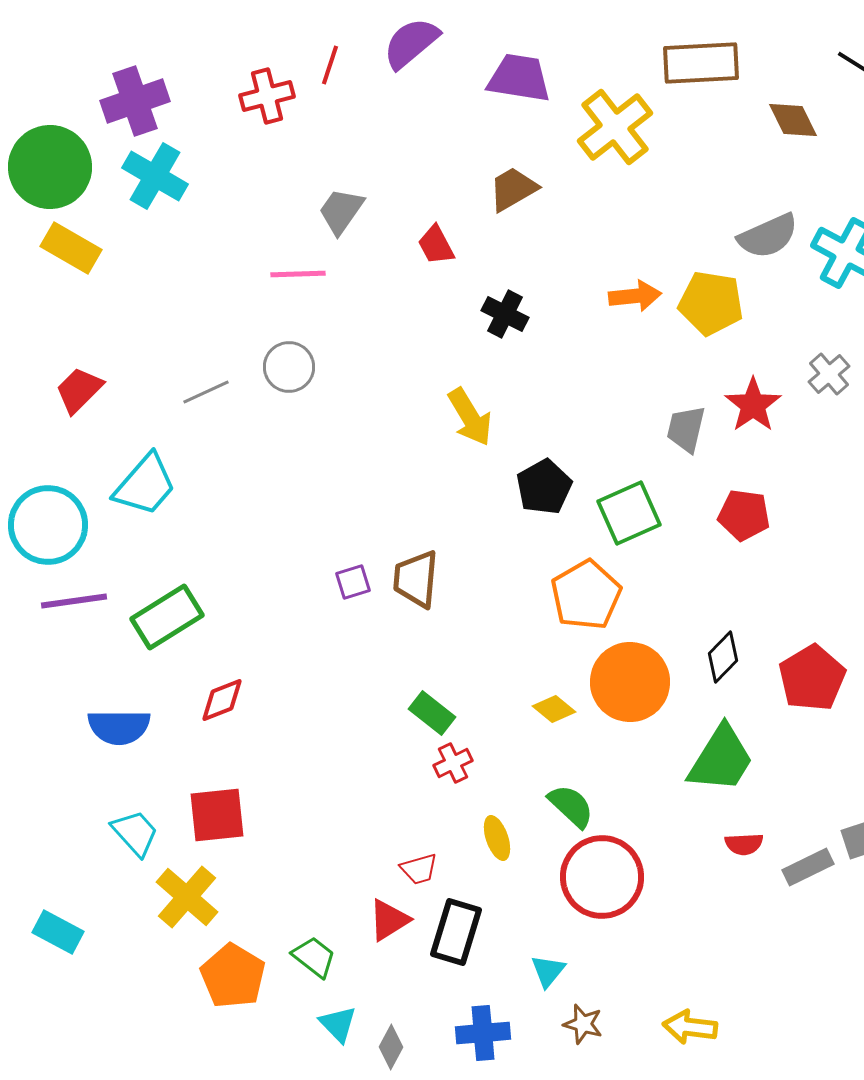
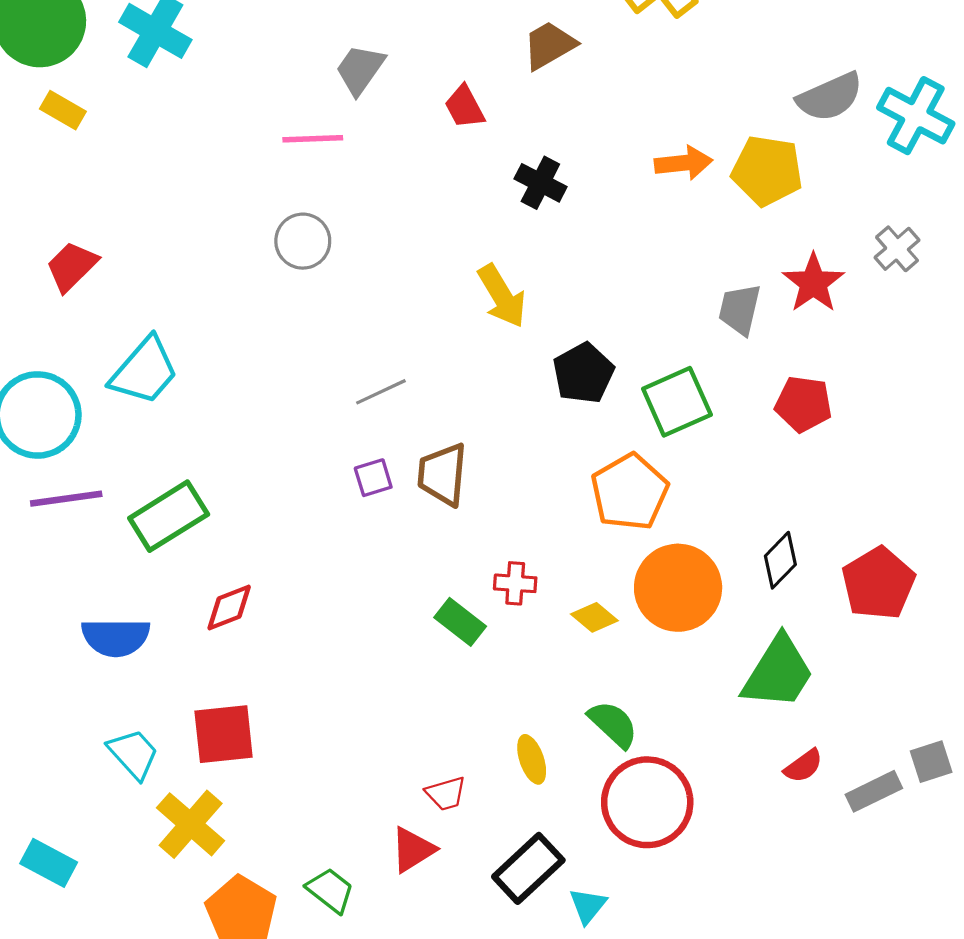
yellow rectangle: (71, 248) -> (63, 110), size x0.7
gray line: (206, 392) -> (381, 392), moved
red cross: (453, 763) -> (515, 583), moved, turned 30
red semicircle: (744, 844) -> (803, 766), turned -33
black rectangle: (456, 932) -> (528, 868), moved, turned 30

